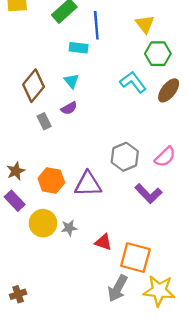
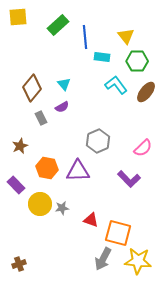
cyan rectangle: (79, 48) -> (102, 57), moved
gray hexagon: (125, 157) -> (98, 141), moved
brown star: (16, 171) -> (20, 146), moved

